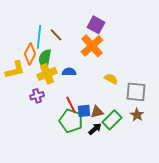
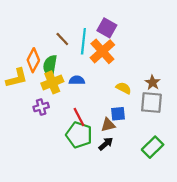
cyan line: (39, 37) -> (83, 41), moved
blue square: (84, 111) -> (118, 114), moved
brown star: (137, 115) -> (153, 82), moved
green rectangle: (112, 120) -> (153, 147), moved

